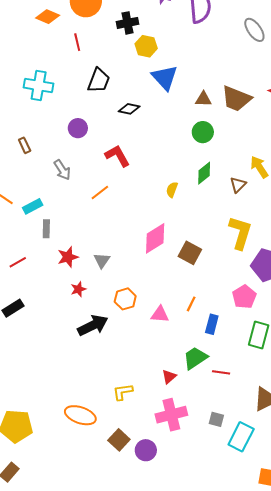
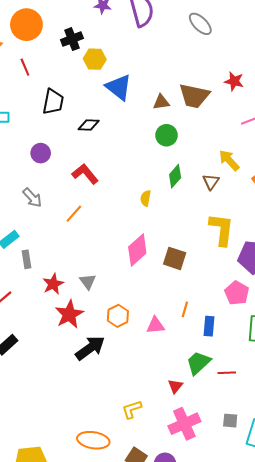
red star: (78, 289) -> (69, 314), size x1.8

